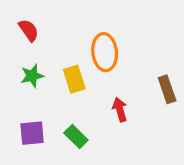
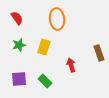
orange ellipse: (105, 52) -> (57, 19), moved
yellow rectangle: (74, 79) -> (44, 47), turned 35

